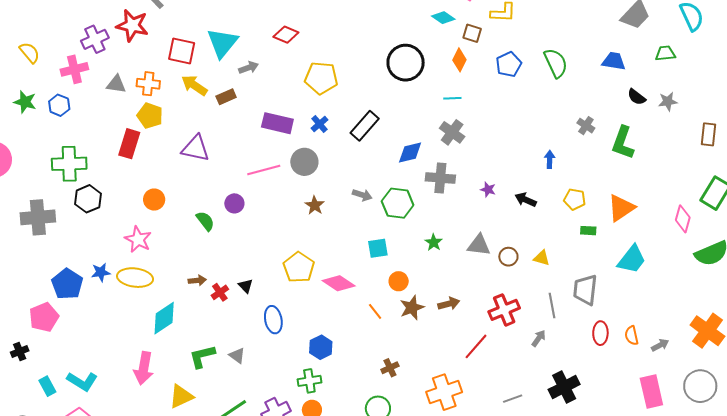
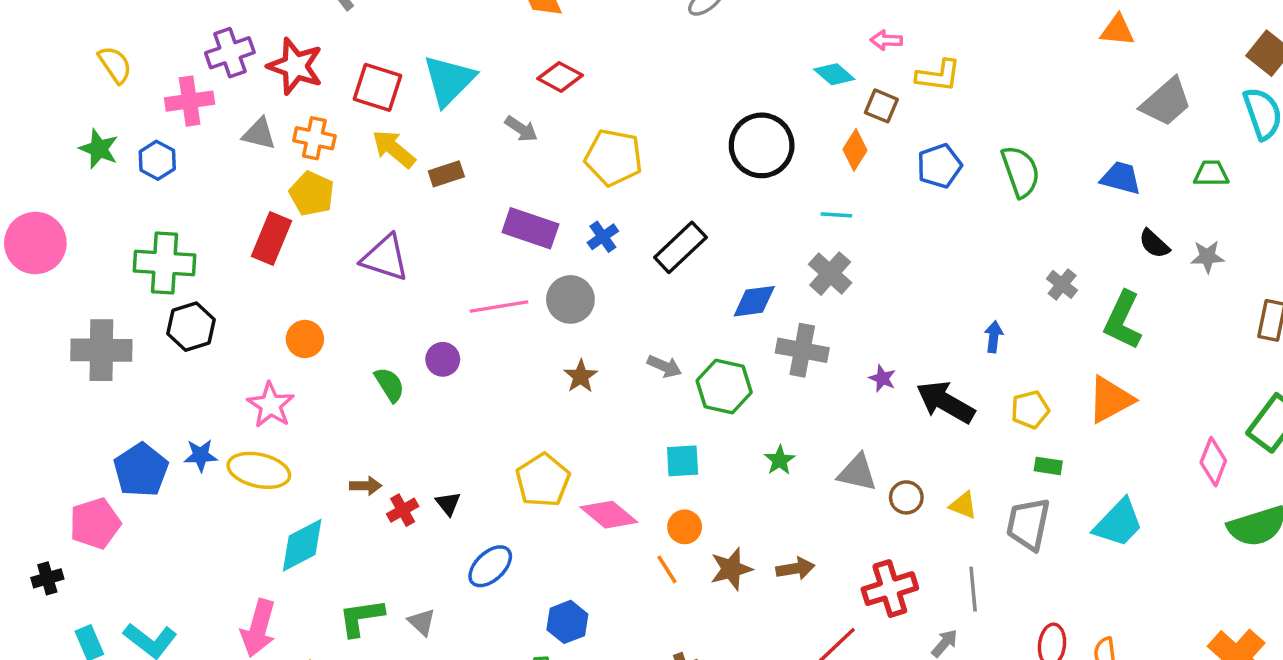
red star: (132, 25) -> (295, 66), moved
gray arrow: (249, 68) -> (521, 129), moved, turned 48
yellow pentagon: (575, 199) -> (1030, 410), turned -30
black arrow: (526, 200) -> (945, 402), size x1.6
orange triangle: (621, 208) -> (1110, 400), moved
orange circle: (399, 281) -> (685, 527), moved
gray trapezoid: (585, 290) -> (1028, 524), moved
blue ellipse: (273, 320) -> (490, 566), turned 52

